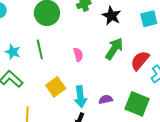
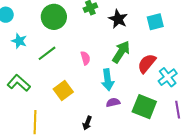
green line: (40, 49) -> (47, 53), turned 66
cyan star: (13, 52) -> (19, 41), moved
cyan arrow: (80, 97) -> (108, 80), moved

